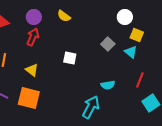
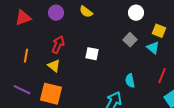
white circle: (125, 17) -> (136, 13), moved
red arrow: (33, 37) -> (58, 45), moved
cyan semicircle: (108, 85) -> (130, 81), turned 88

